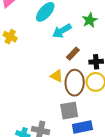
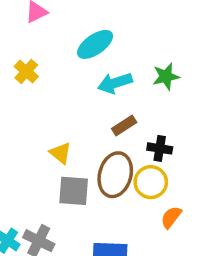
yellow triangle: (57, 76) -> (61, 153), moved
gray square: (69, 111) -> (74, 191), moved

